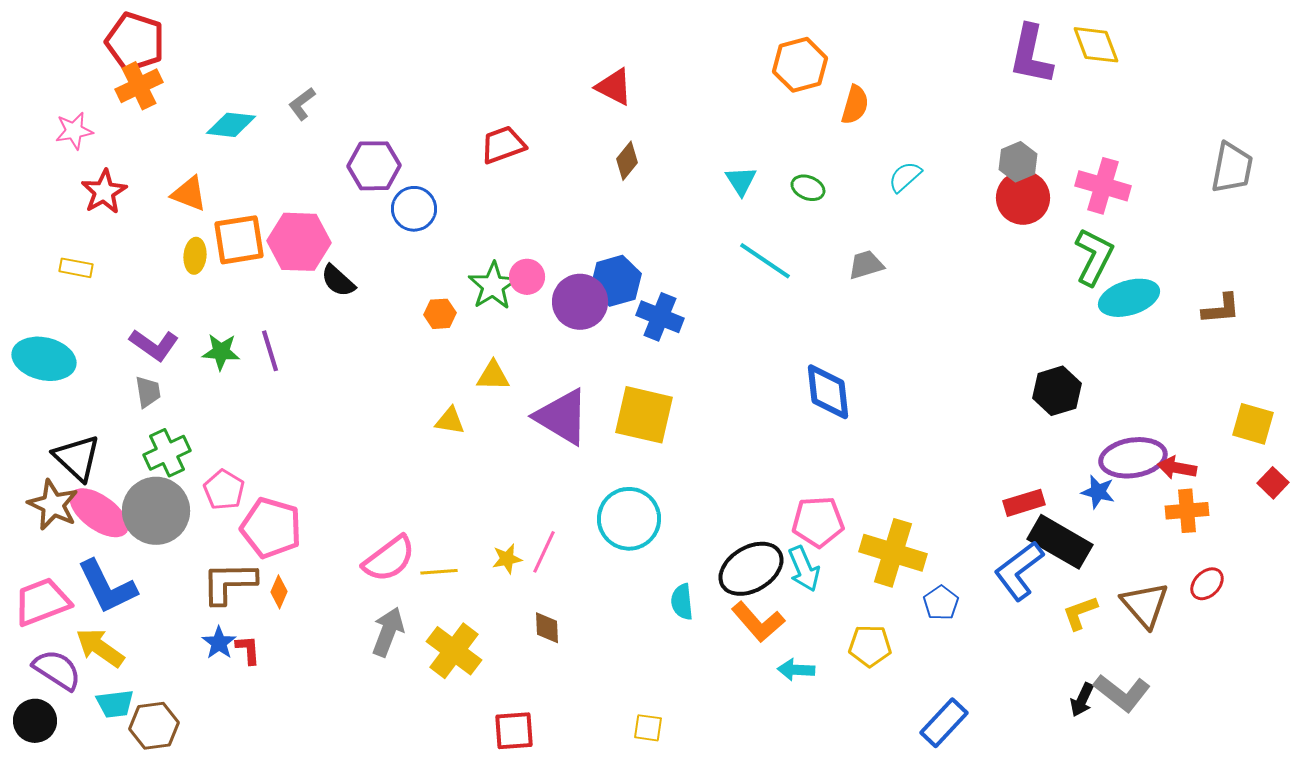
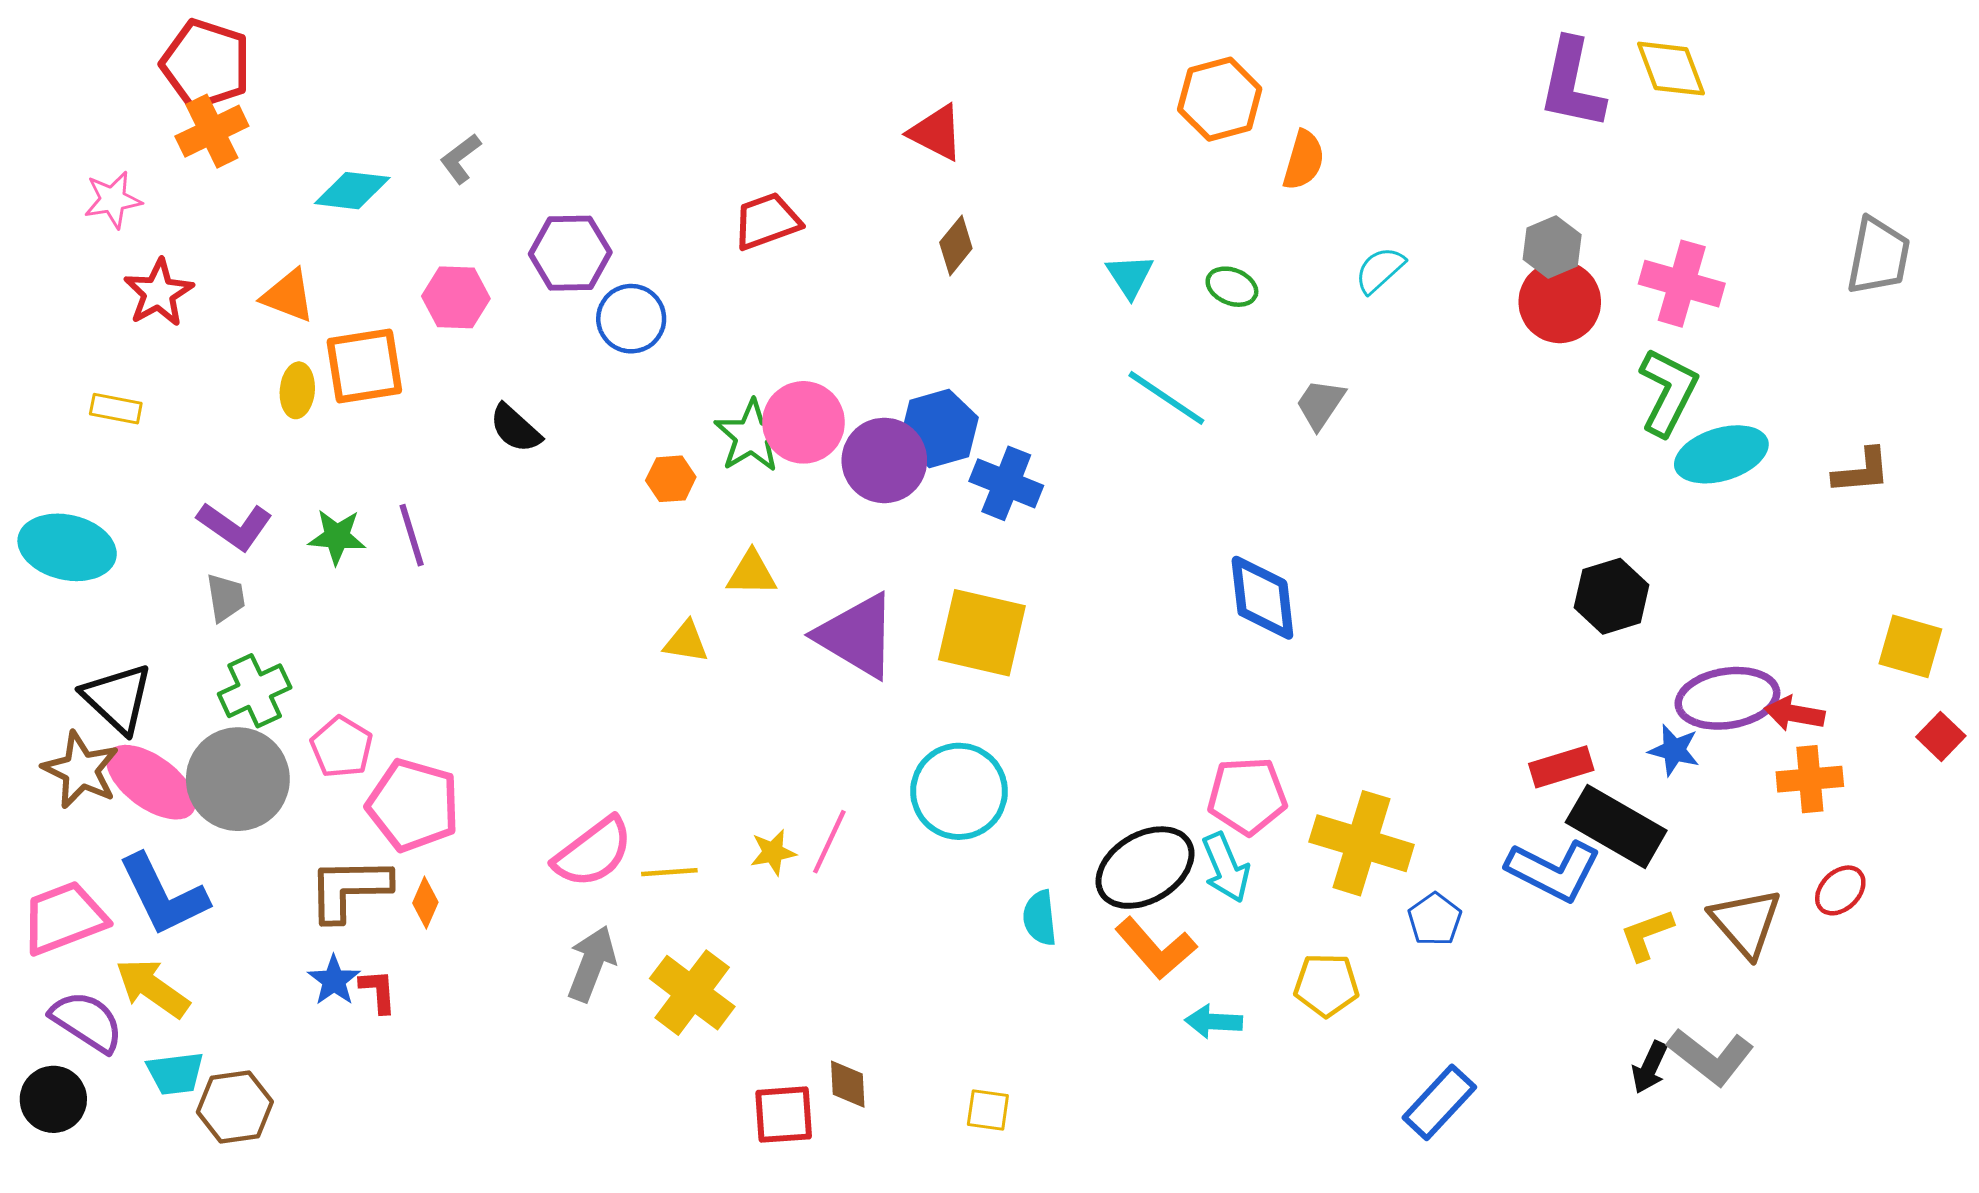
pink hexagon: (299, 242) -> (456, 297), moved, size x0.7
gray trapezoid: (866, 265) -> (1320, 404), turned -39
pink circle: (527, 277) -> (803, 422), size x1.5
blue L-shape: (1019, 571) -> (1554, 871), turned -116
brown diamond: (547, 628) -> (848, 1084), moved

